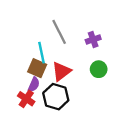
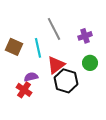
brown square: (37, 68) -> (14, 47), moved
purple semicircle: (34, 85) -> (31, 77), turned -128
black hexagon: (56, 97) -> (66, 81), moved

